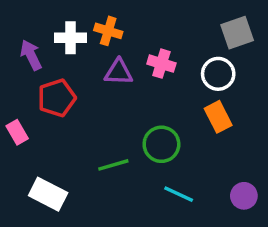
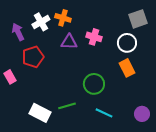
white cross: (70, 38) -> (41, 22), turned -30
green line: (113, 165) -> (67, 106), moved
white rectangle: (48, 194) -> (40, 113), moved

